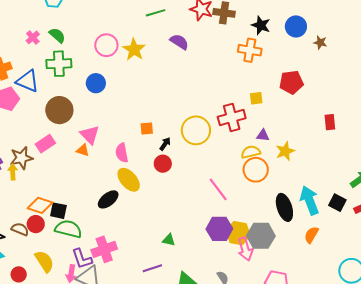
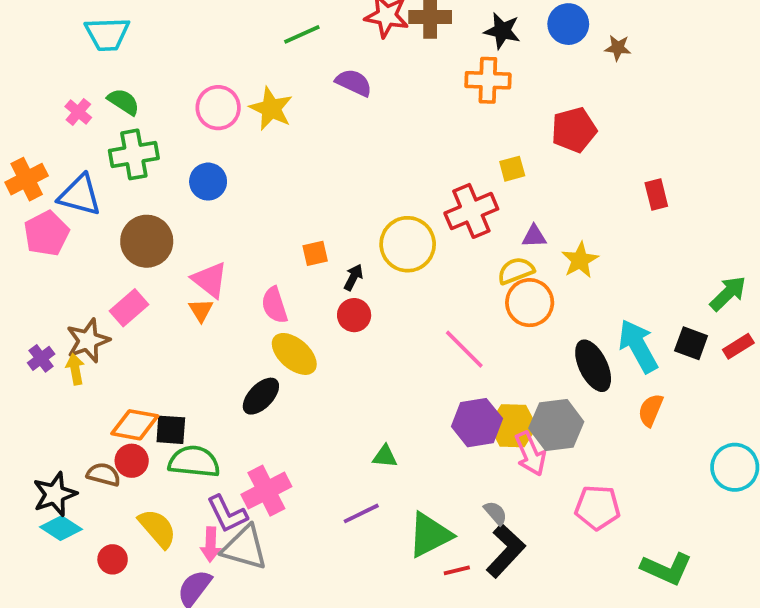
orange triangle: (83, 150) -> (201, 310), turned 48

